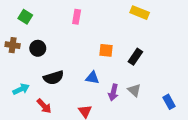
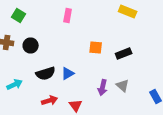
black rectangle: (135, 57) -> (124, 54), turned 35
blue triangle: (92, 78) -> (68, 74), moved, turned -40
red arrow: (44, 106) -> (50, 100), moved, turned -63

